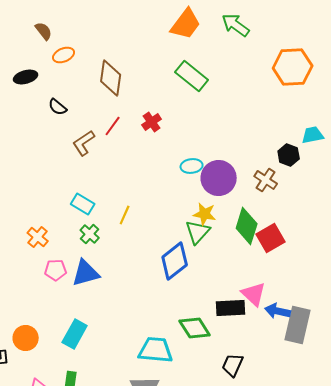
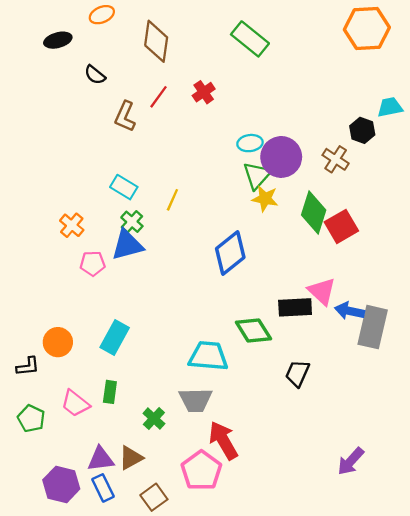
brown L-shape: (84, 143) -> (125, 116), turned -32
green triangle: (198, 232) -> (257, 175), moved
blue triangle: (86, 273) -> (127, 245), moved

